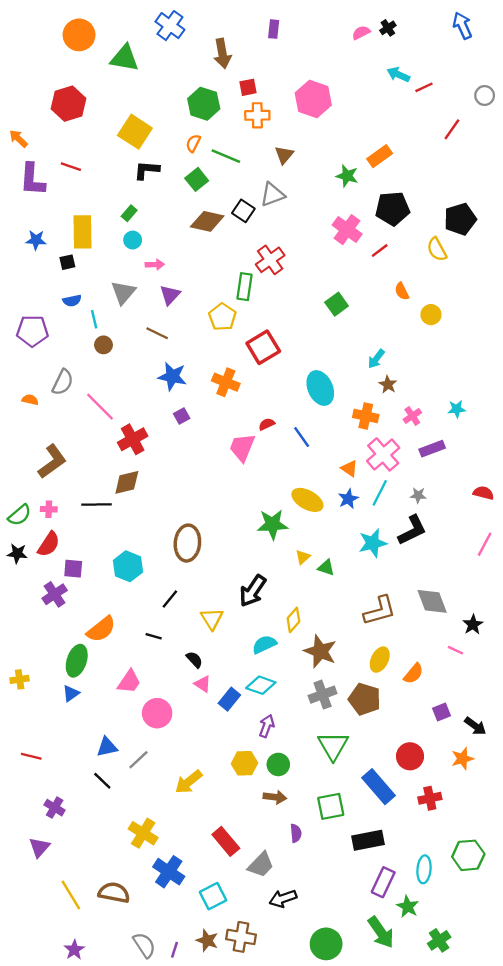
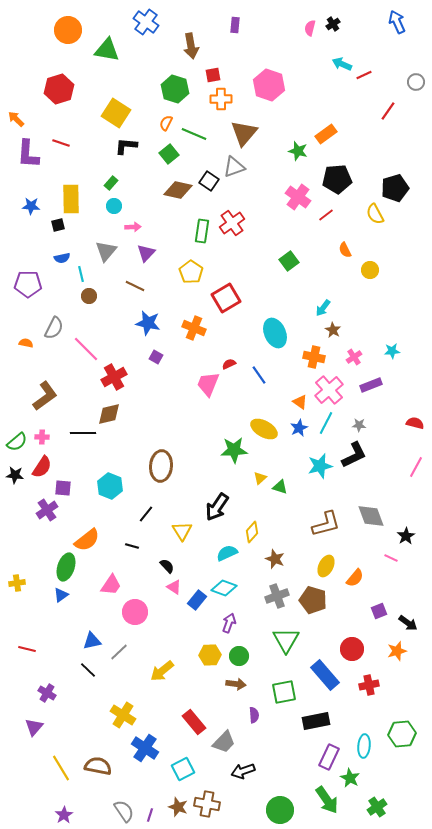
pink semicircle: (361, 33) -> (310, 28), turned -49
brown triangle: (284, 155) -> (244, 133), size x1.6
green rectangle: (245, 287) -> (202, 231), moved
purple square: (182, 416) -> (156, 357), turned -32
brown star: (320, 651) -> (275, 559), size x0.7

